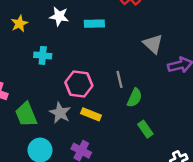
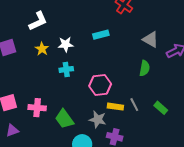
white star: (59, 16) -> (66, 44), moved
gray line: (119, 79) -> (134, 105), moved
green semicircle: (135, 98) -> (145, 68), moved
gray star: (60, 113) -> (98, 119), moved

